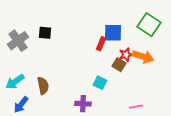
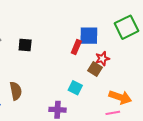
green square: (149, 25) -> (126, 27), turned 30
black square: (45, 33) -> (25, 45), moved
orange arrow: (143, 57) -> (120, 97), moved

